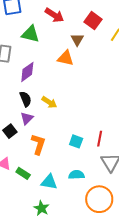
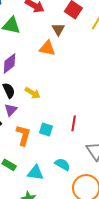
red line: (100, 139) -> (74, 123), moved
cyan square: (76, 141) -> (46, 130), moved
cyan semicircle: (76, 175) -> (62, 164), turned 35

